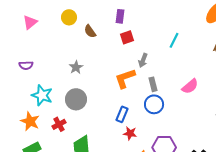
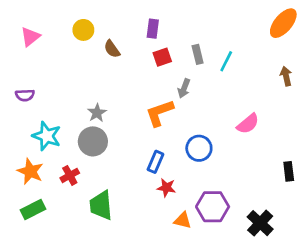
gray star: (76, 67) -> (97, 113), moved
gray rectangle: (153, 84) -> (198, 54), moved

